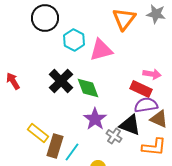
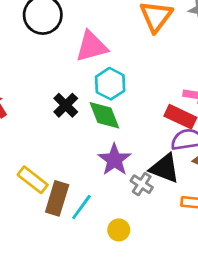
cyan hexagon: (74, 40) -> (110, 84), moved
pink triangle: (101, 50) -> (92, 46), moved
black cross: (61, 81) -> (66, 105), size x0.7

